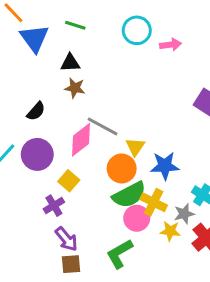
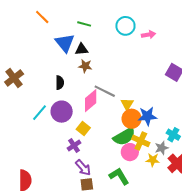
blue triangle: (34, 38) -> (65, 43), moved
black semicircle: (36, 111) -> (60, 83), turned -40
orange circle: (122, 168) -> (132, 119), moved
green L-shape: (120, 254) -> (119, 176), turned 90

